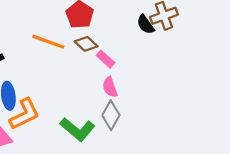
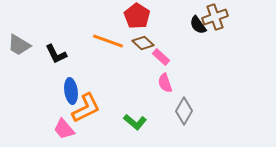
gray diamond: (111, 115) -> (184, 111), moved
green L-shape: (77, 129) -> (135, 122), size x0.7

